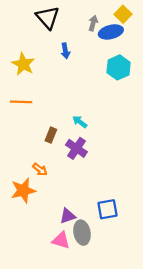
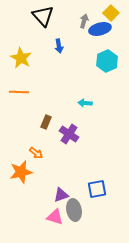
cyan arrow: (80, 122) -> (85, 103), moved, turned -32

